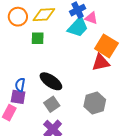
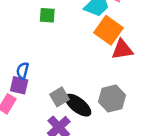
orange square: (106, 46) -> (109, 30), moved
black ellipse: (51, 81) -> (78, 105), moved

